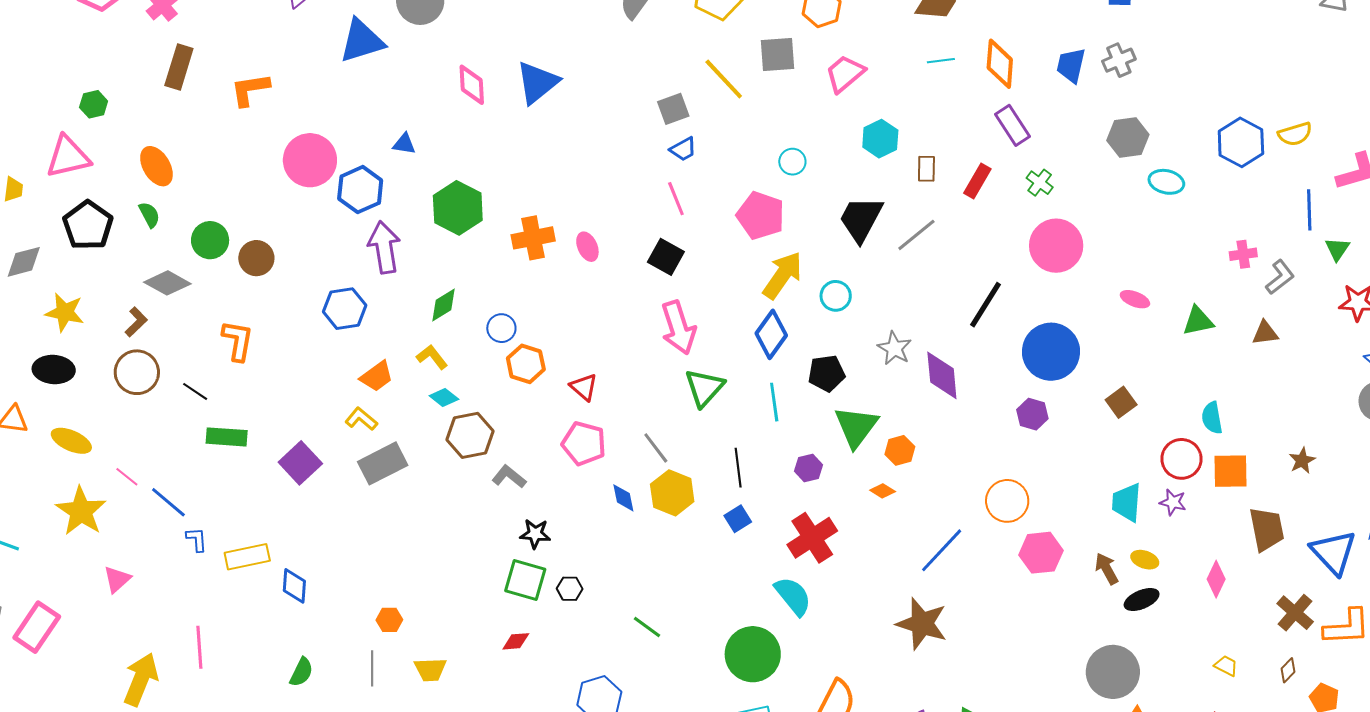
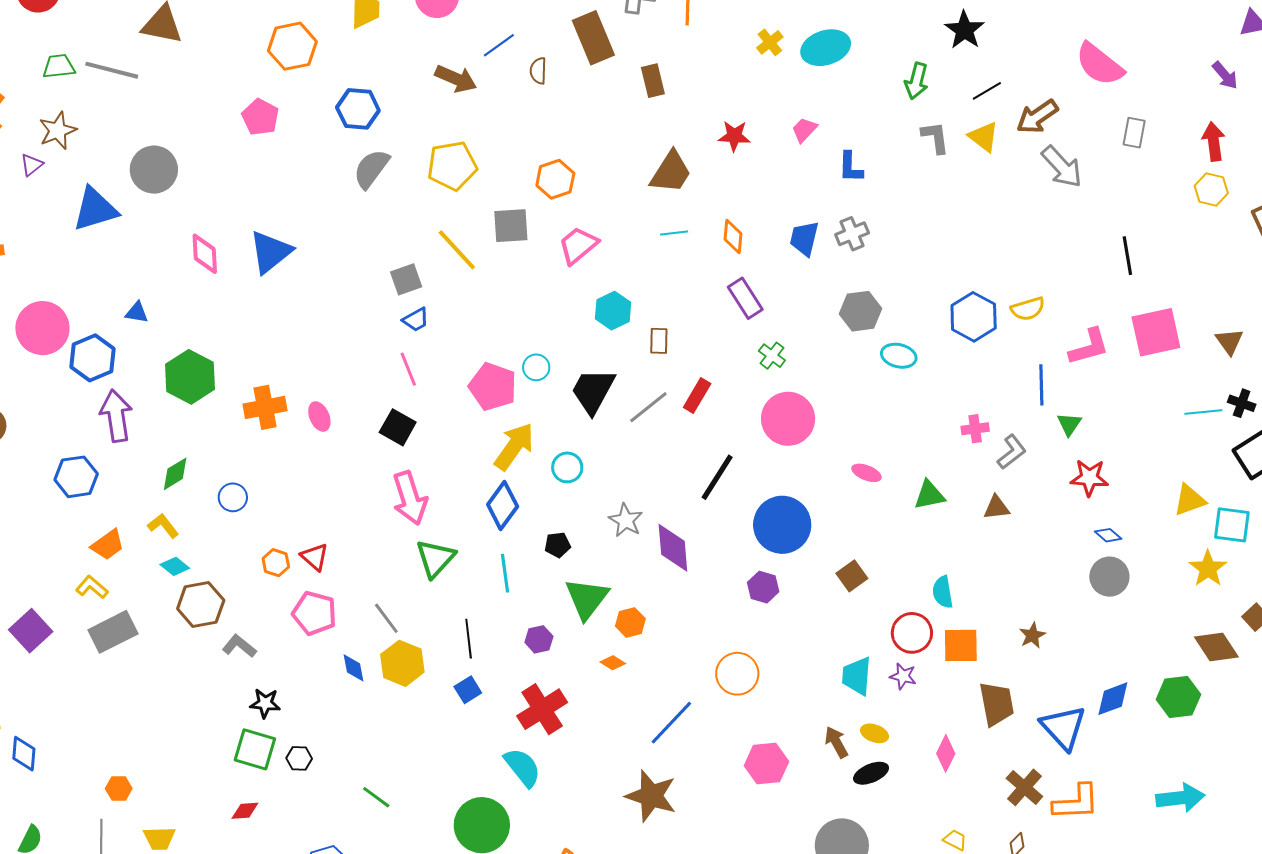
orange diamond: (1000, 64) -> (733, 237), size x0.7
cyan circle: (792, 162) -> (536, 367), moved
red rectangle: (977, 181) -> (697, 395), moved
orange hexagon: (526, 364) -> (276, 563), moved, size x0.7
black pentagon: (827, 373) -> (558, 545), size x0.7
pink hexagon: (1041, 553) -> (766, 764), moved

